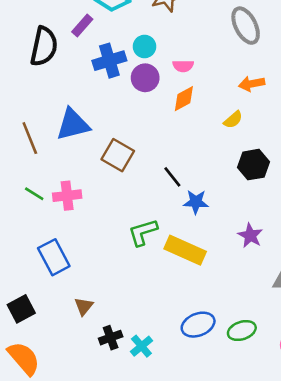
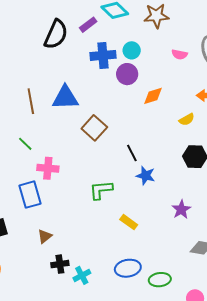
pink semicircle: (183, 66) -> (179, 54), moved
pink cross: (67, 196) -> (48, 168), moved
yellow rectangle: (185, 250) -> (129, 222), moved, size x0.6

